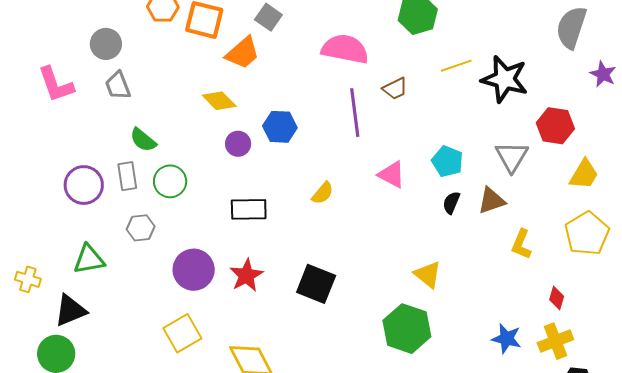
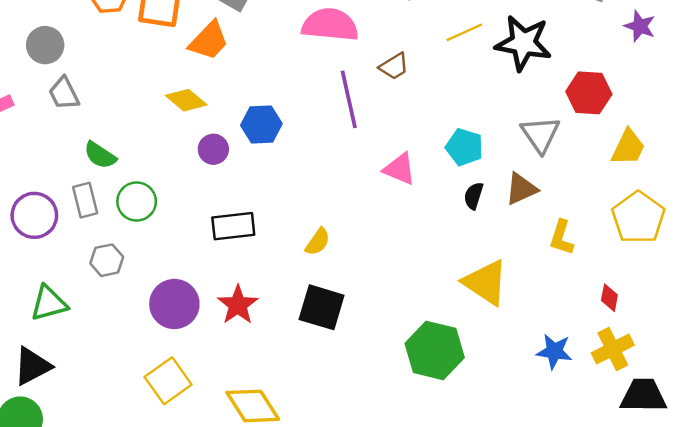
yellow semicircle: (323, 193) -> (318, 242), moved
yellow triangle: (428, 275) -> (486, 283), moved, size x1.4

